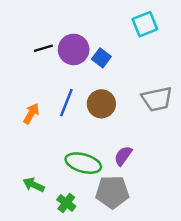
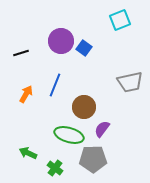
black line: (43, 48) -> (21, 53), moved
brown circle: (101, 104) -> (84, 107), moved

